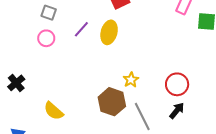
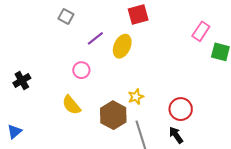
pink circle: (46, 38) -> (81, 70), moved
yellow semicircle: (54, 111) -> (71, 105), moved
black arrow: (177, 111) -> (176, 135), turned -84

